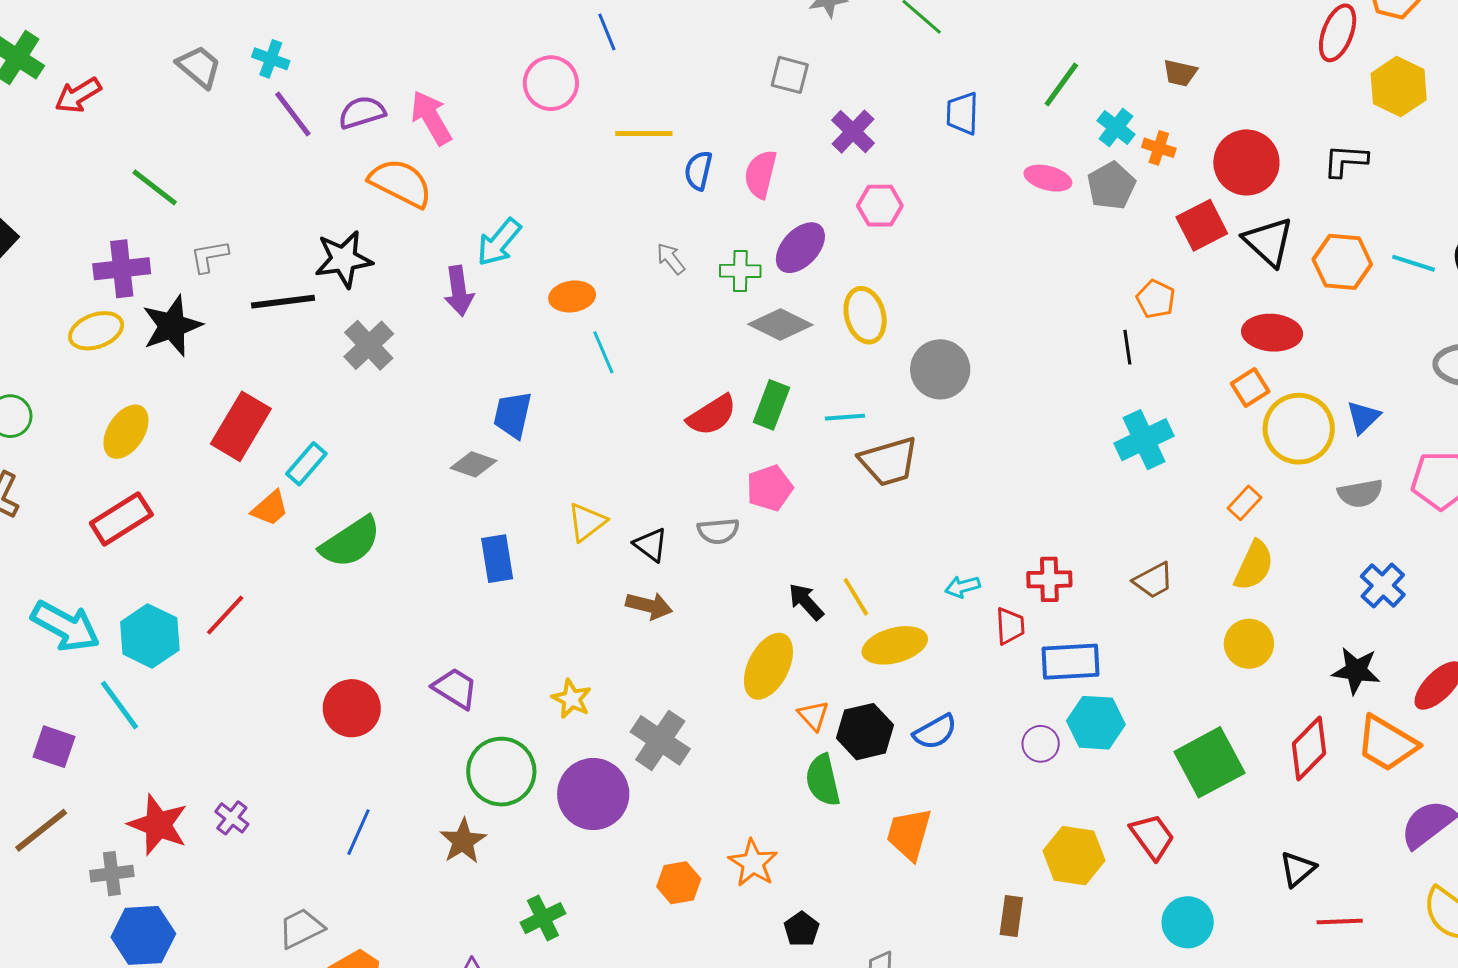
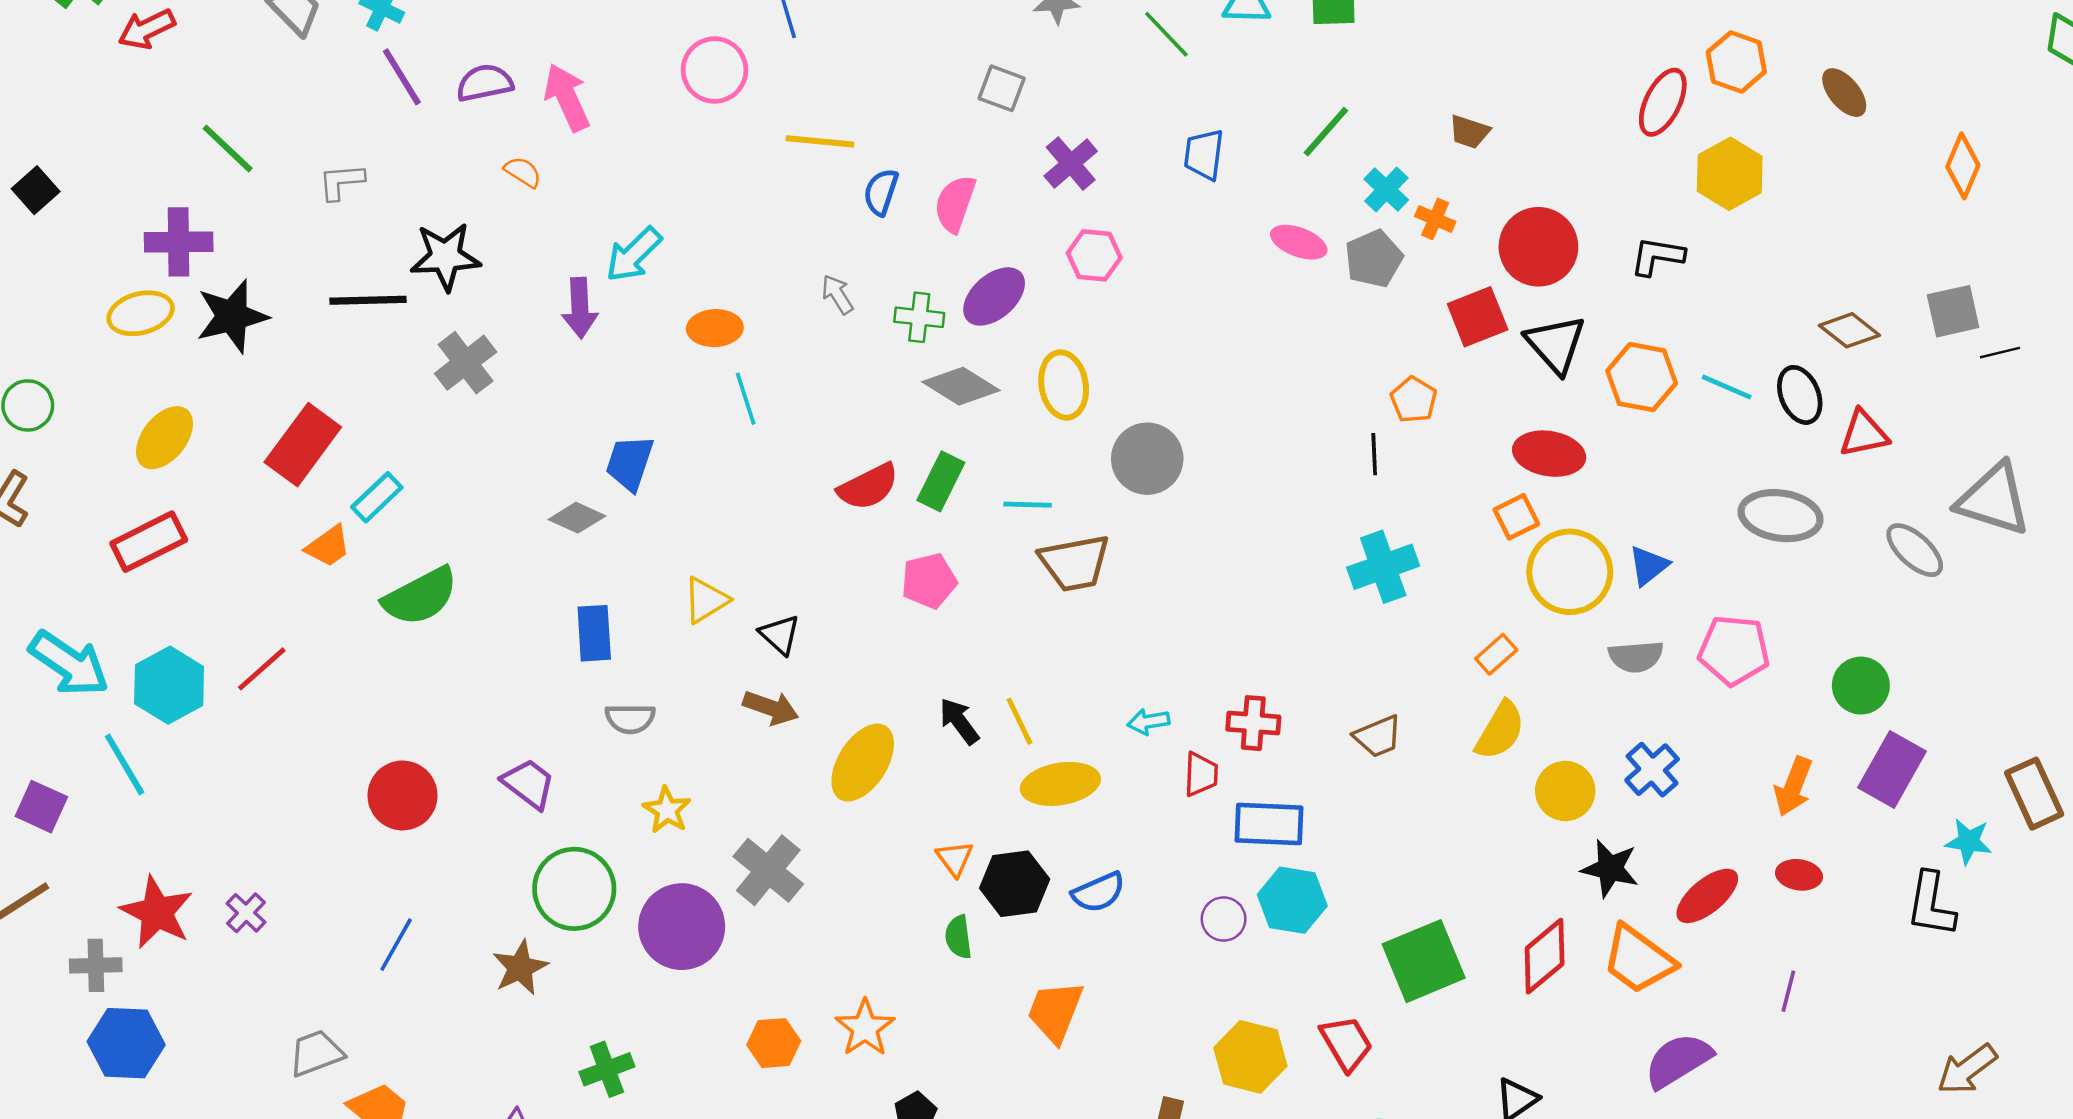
orange semicircle: (401, 183) -> (523, 172), size x0.5
gray L-shape: (209, 256) -> (341, 182), moved
gray semicircle: (718, 531) -> (630, 719), moved
yellow circle: (1249, 644) -> (1565, 791), moved
yellow ellipse: (768, 666) -> (863, 763), moved
green semicircle: (823, 780) -> (958, 937), size x0.7

